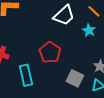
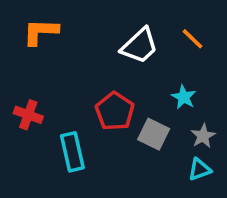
cyan star: (89, 30) -> (184, 97), moved
gray square: (75, 78) -> (154, 134), moved

